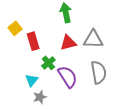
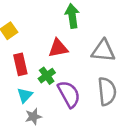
red rectangle: (33, 41) -> (20, 64), moved
red triangle: (68, 43) -> (58, 48), moved

